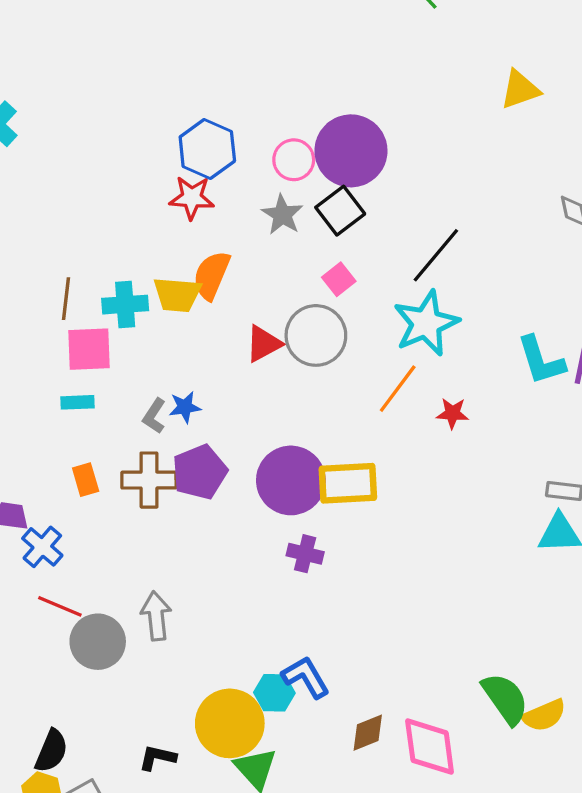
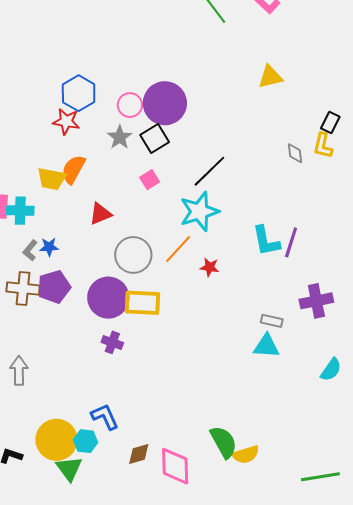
cyan cross: (125, 305) -> (20, 211), moved
gray circle: (316, 335) -> (133, 255), moved
cyan hexagon: (274, 693) -> (86, 441), moved

